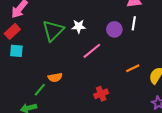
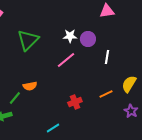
white line: (134, 23) -> (107, 57), moved
white star: (79, 26) -> (70, 36), moved
orange line: (133, 68) -> (106, 94), moved

